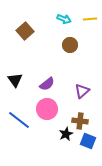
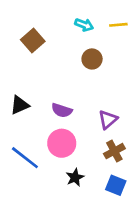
black triangle: (15, 80) -> (20, 105), turned 42
purple semicircle: (47, 84) -> (62, 110), turned 56
brown cross: (80, 121) -> (114, 151), moved, turned -35
black star: (66, 134) -> (75, 177), moved

